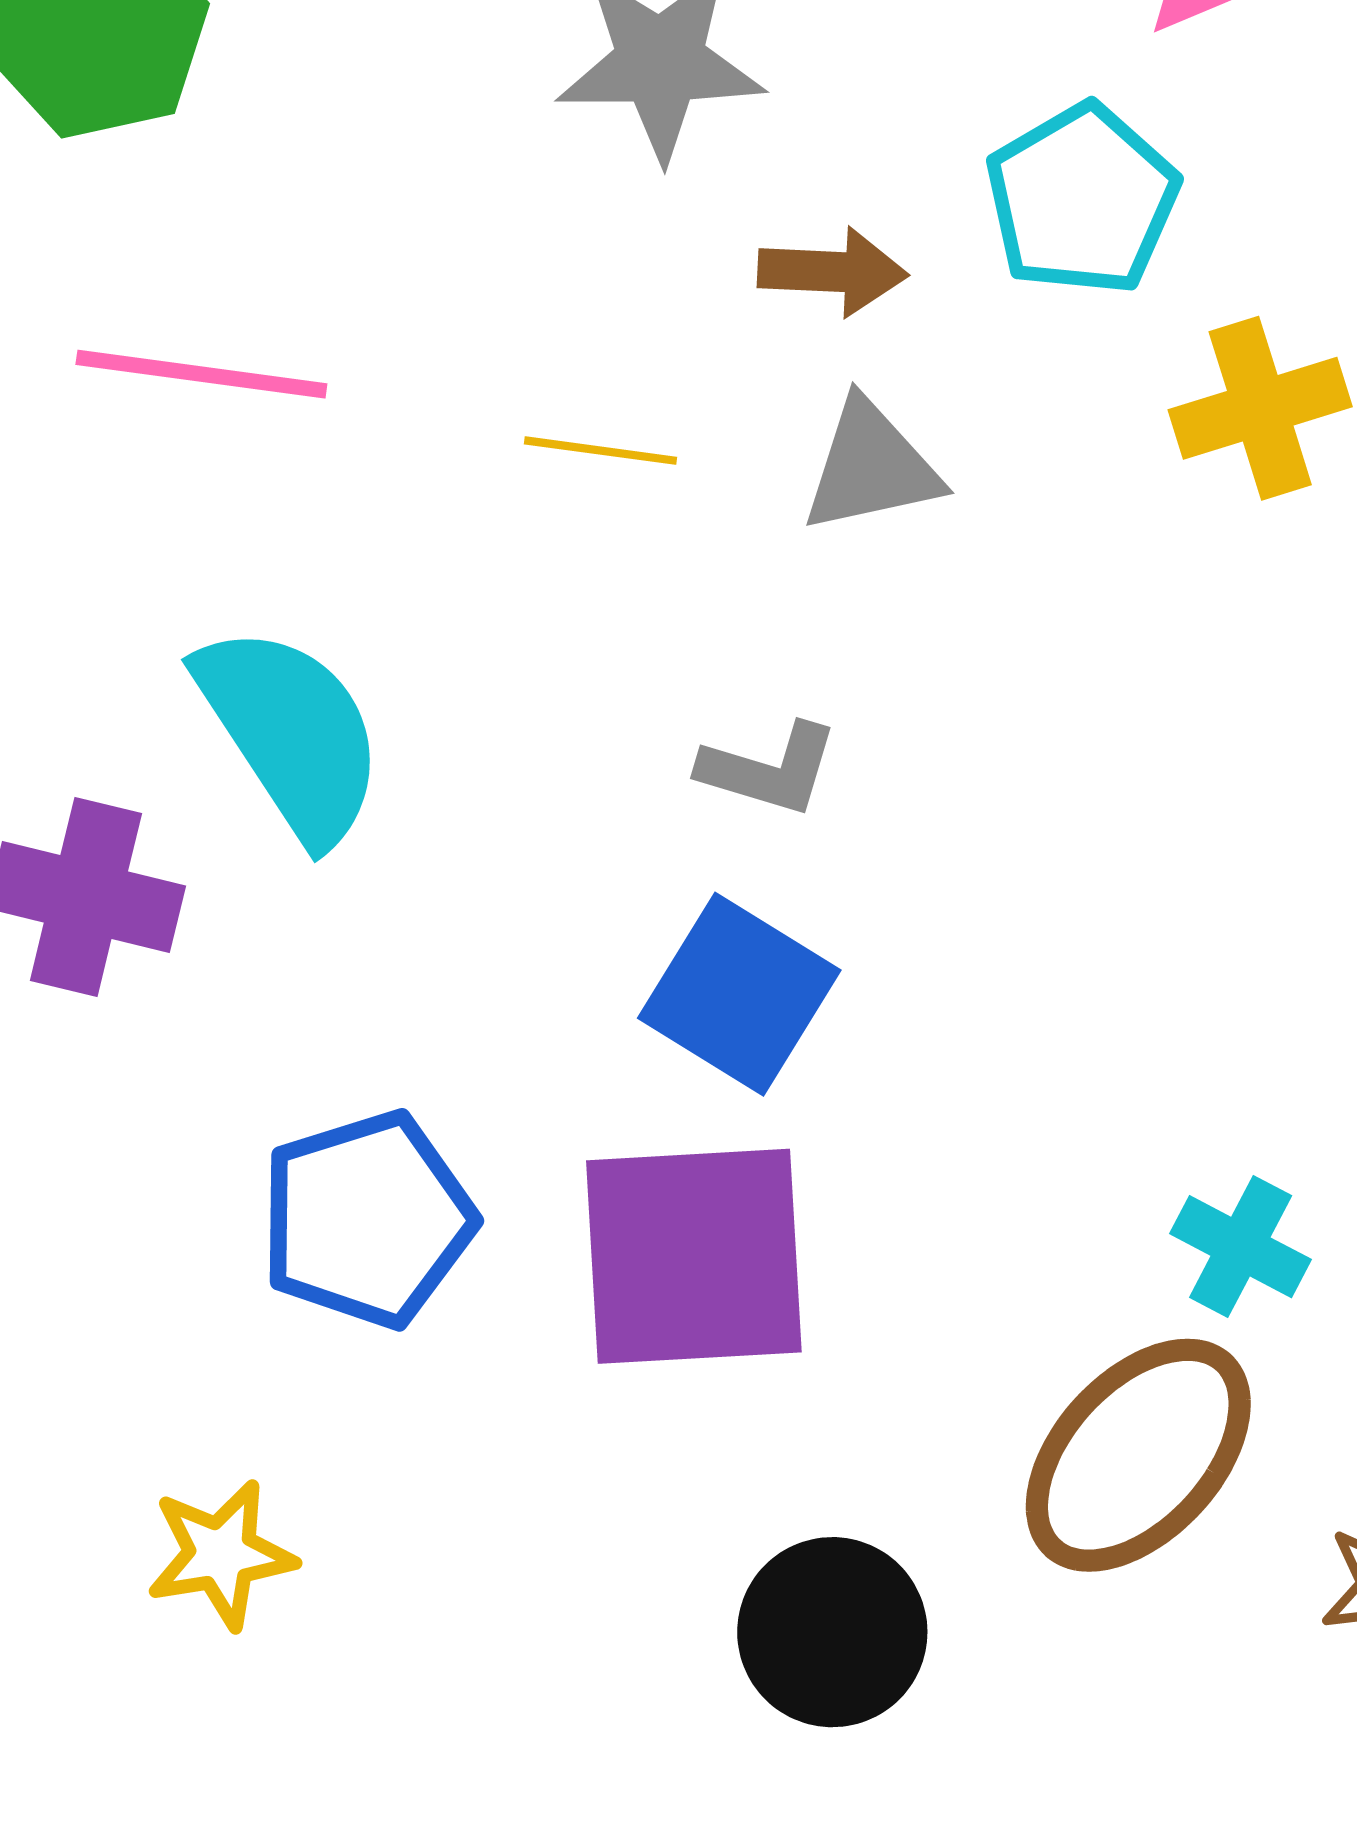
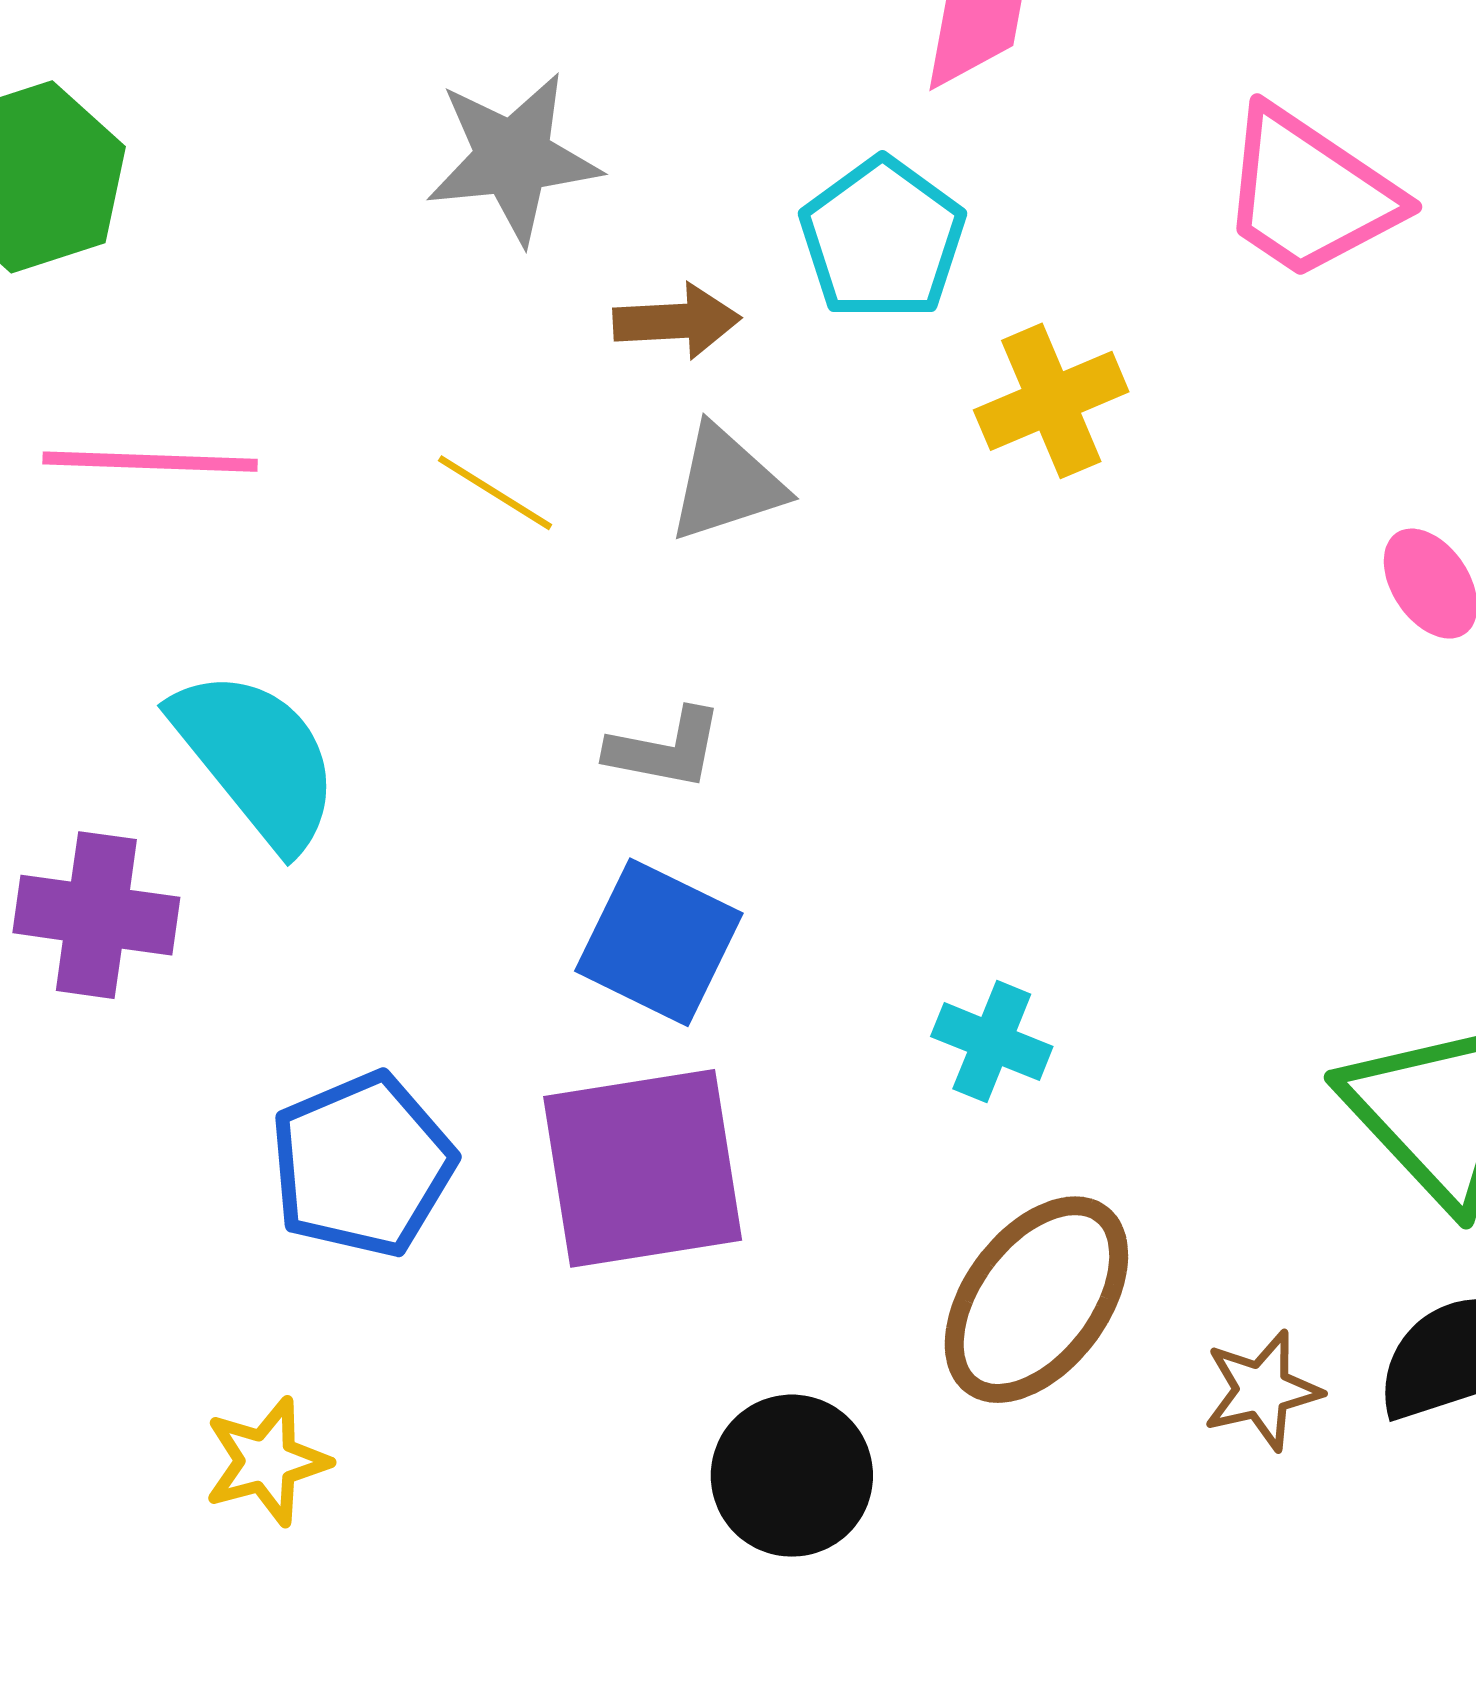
yellow line: (600, 451) -> (495, 493), turned 30
cyan cross: (1241, 1247) -> (992, 1042), moved

